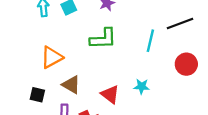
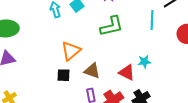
cyan star: (142, 86) -> (144, 62), moved
black square: (37, 95) -> (63, 75), moved

